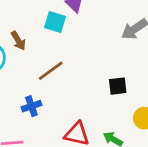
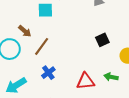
brown line: (51, 71) -> (42, 46), moved

